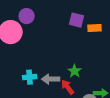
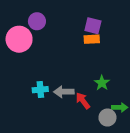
orange rectangle: (95, 28) -> (92, 39), moved
green star: (75, 71) -> (102, 83), moved

